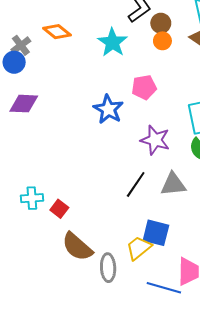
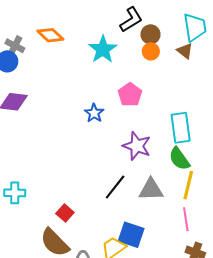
gray cross: (21, 45) -> (15, 46), turned -30
pink pentagon: (144, 87) -> (130, 95), turned -30
blue star: (108, 109) -> (94, 113), size x0.7
red square: (59, 209) -> (65, 213), moved

